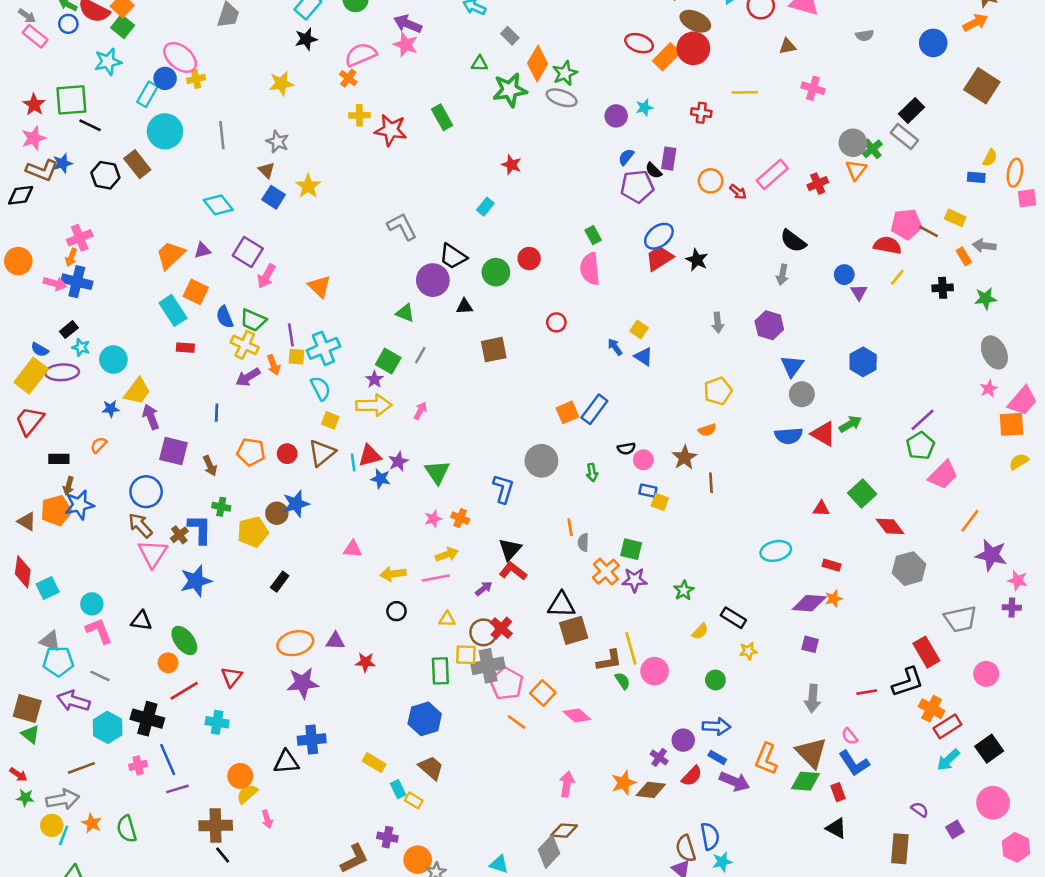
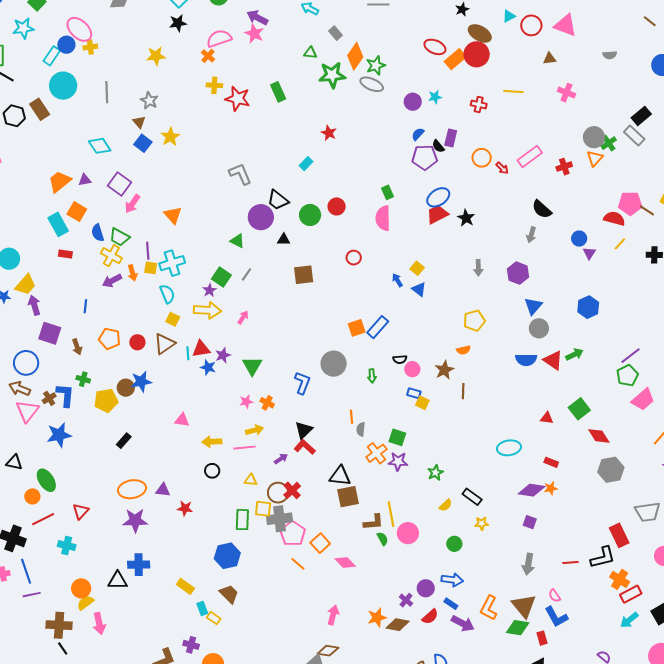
brown arrow: (140, 525) -> (20, 389), turned -30
pink arrow: (267, 819) -> (99, 624), size x1.5

